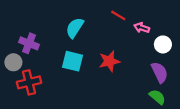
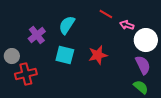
purple cross: (29, 43) -> (37, 35), moved, turned 30
white circle: (163, 44) -> (146, 40), size x1.5

